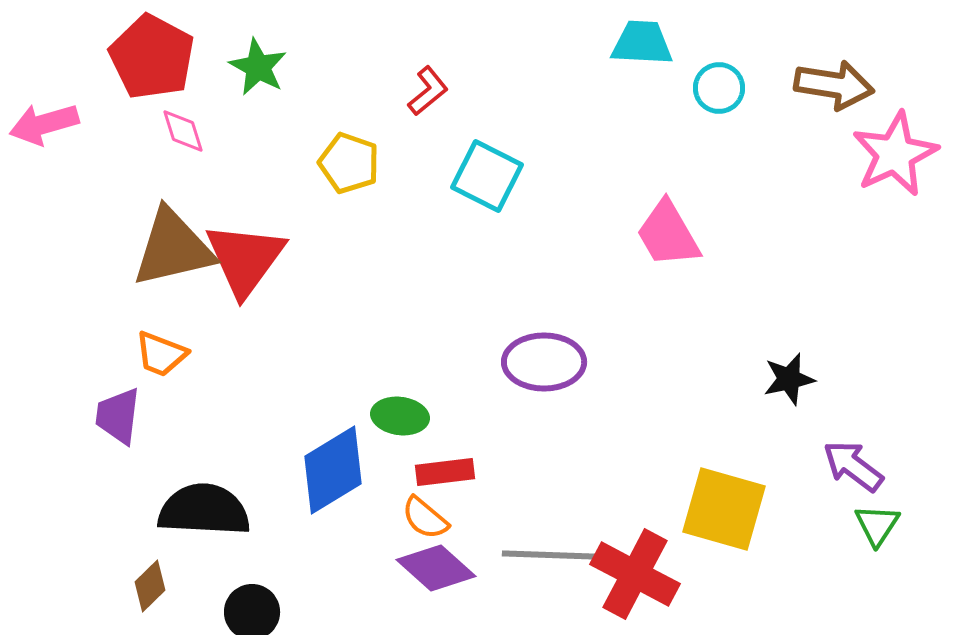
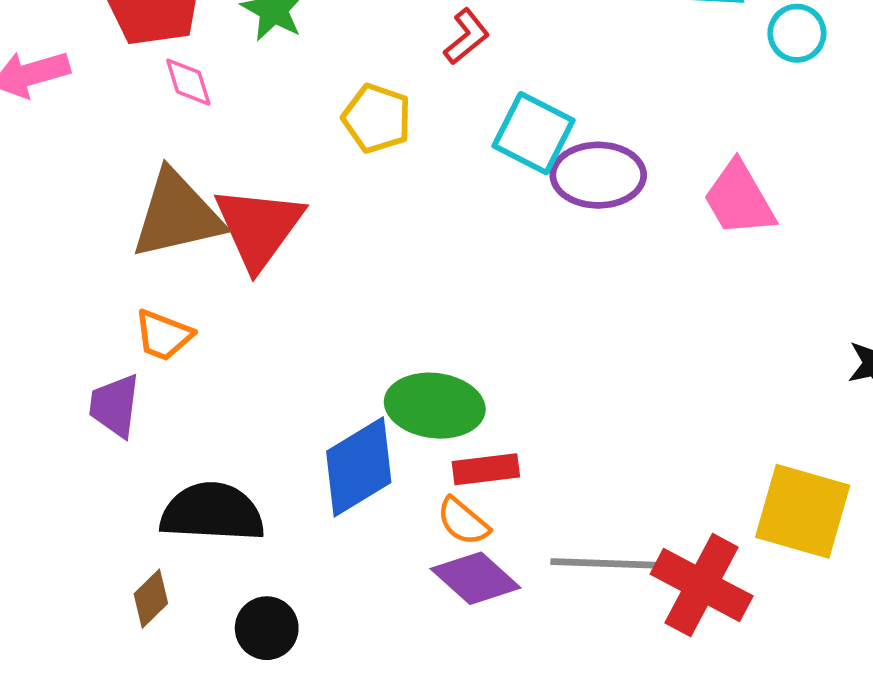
purple ellipse: (544, 362) -> (598, 175), moved
green ellipse: (400, 416) -> (435, 406), size x1.5

